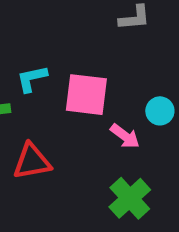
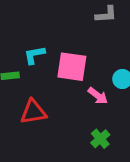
green cross: (130, 198) -> (100, 139), size x0.7

